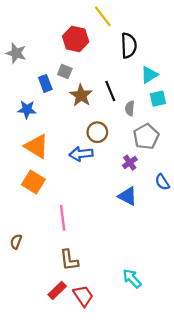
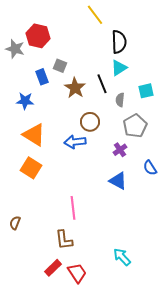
red hexagon: (76, 39) -> (38, 36), moved
cyan triangle: (149, 75) -> (119, 68), moved
pink line: (63, 218) -> (73, 208), moved

